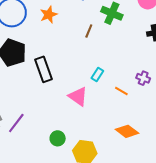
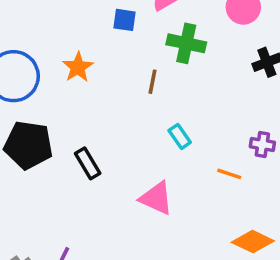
black rectangle: (43, 69) -> (88, 163), size x0.7
cyan rectangle: (97, 75) -> (180, 136), moved, turned -56

